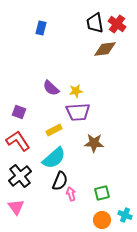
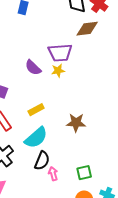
purple trapezoid: (78, 112) -> (60, 53), moved

